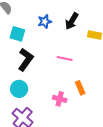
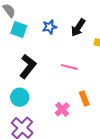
cyan square: (17, 34) -> (19, 29), moved
pink cross: (60, 99) -> (62, 109), turned 32

